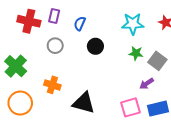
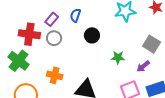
purple rectangle: (54, 16) -> (52, 19), moved, turned 32
red cross: (29, 21) -> (29, 34), moved
green star: (136, 53) -> (118, 57), moved

